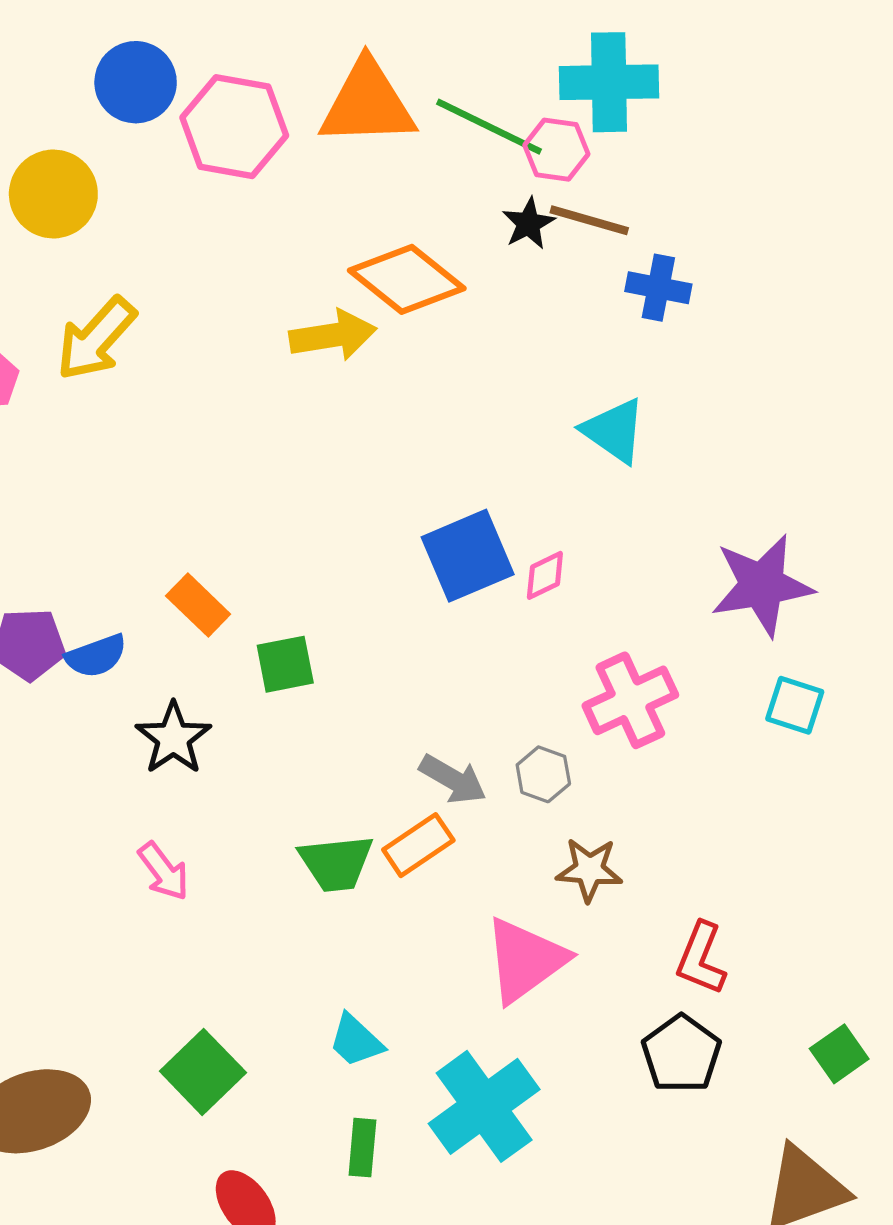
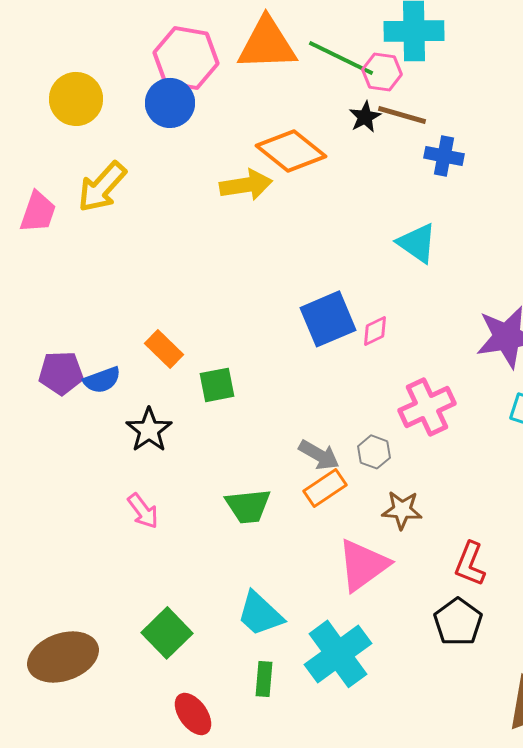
blue circle: (136, 82) -> (170, 103), moved
orange rectangle: (418, 845) -> (325, 488), moved
cyan trapezoid: (356, 1041) -> (260, 614), size x1.4

